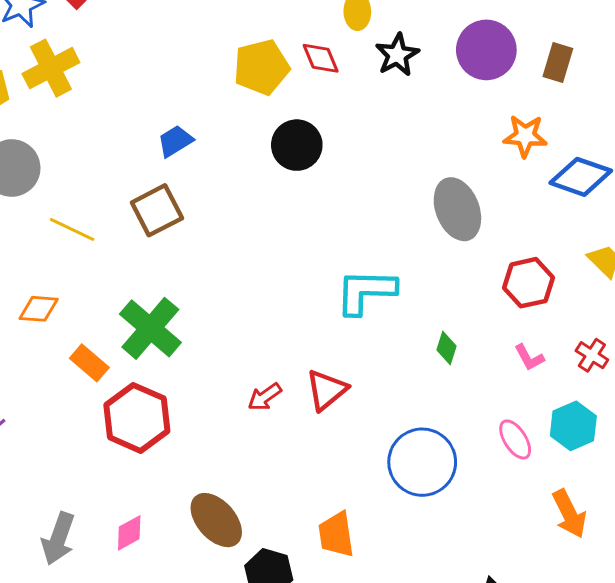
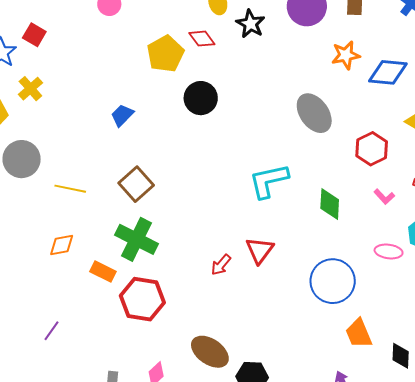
yellow cross: (51, 68) -> (30, 89), size x0.7
brown square: (157, 210) -> (136, 184), moved
green diamond: (447, 348) -> (330, 204), size x1.5
pink ellipse: (515, 439) -> (389, 251), turned -36
orange trapezoid: (336, 535) -> (359, 333), moved

